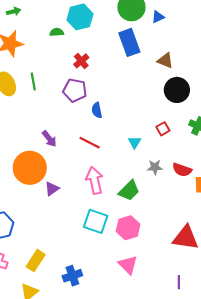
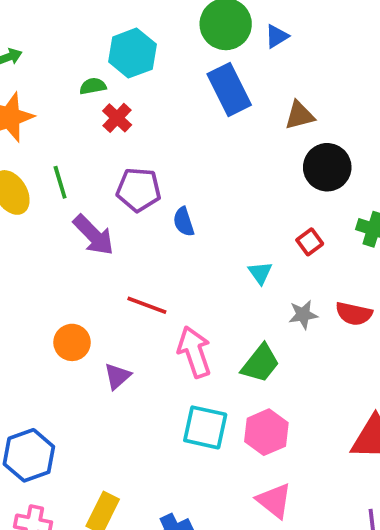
red cross: (81, 61) -> (117, 118), moved
brown triangle: (165, 61) -> (300, 115), turned -30
purple arrow: (49, 139) -> (93, 235), moved, size x1.4
red line: (90, 143) -> (147, 305), moved
orange circle: (30, 168) -> (72, 342), size x0.6

